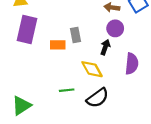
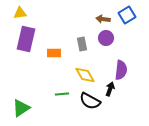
gray rectangle: (75, 35) -> (82, 44), moved
black arrow: (105, 47) -> (110, 89), moved
black semicircle: (98, 98) -> (90, 101), turned 65

